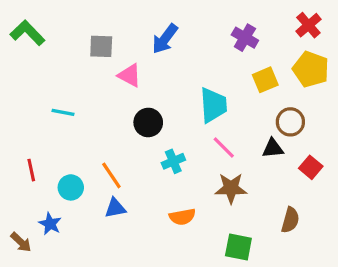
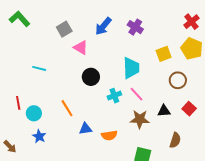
purple cross: (245, 38) -> (135, 27), moved
gray square: (101, 46) -> (64, 29), turned -35
black triangle: (273, 148) -> (164, 111), moved
cyan cross: (173, 161) -> (114, 96), moved
cyan circle: (71, 187) -> (34, 113), moved
blue triangle: (115, 208) -> (85, 129), moved
blue star: (50, 224) -> (39, 136), moved

